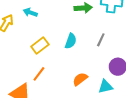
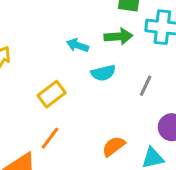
cyan arrow: (30, 12) -> (78, 45), moved
cyan semicircle: (71, 41) -> (103, 73), moved, turned 56

